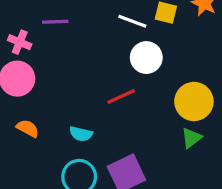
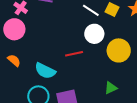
yellow circle: (194, 101) -> (119, 50), moved
cyan semicircle: (81, 134) -> (45, 71), size x1.5

